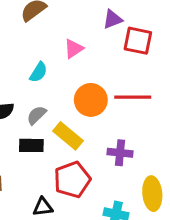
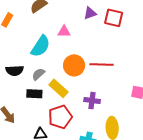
red square: (138, 41) -> (114, 18), moved
pink triangle: (74, 49) -> (64, 32), turned 32
cyan semicircle: (38, 72) -> (41, 46), size x1.6

